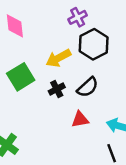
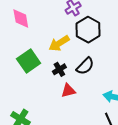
red triangle: (80, 119) -> (68, 91), moved

